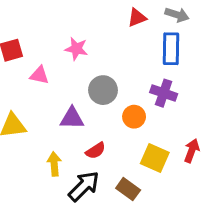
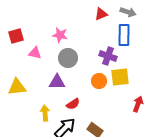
gray circle: (103, 90) -> (68, 58), moved
purple cross: (164, 93) -> (108, 56), moved
yellow square: (155, 158) -> (120, 77), moved, turned -30

